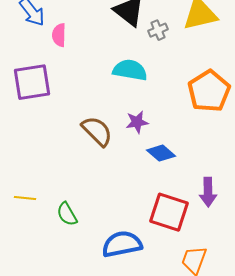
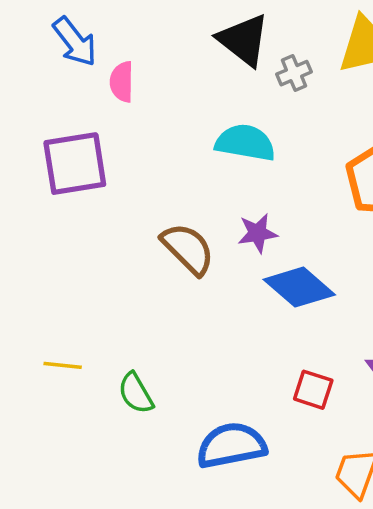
blue diamond: (161, 153) -> (299, 287), size x1.4
red square: (169, 212) -> (313, 390), size x0.6

